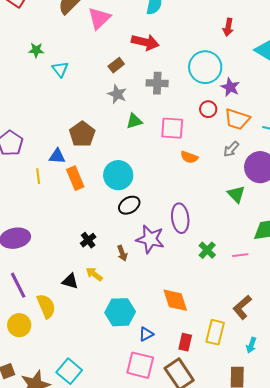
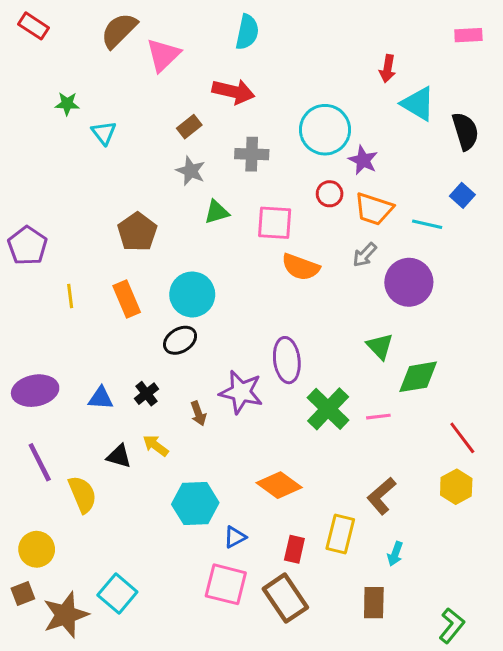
red arrow: (228, 27) -> (388, 69), moved
blue triangle: (57, 156) -> (101, 398), moved
orange semicircle: (189, 157) -> (301, 267), size x1.4
green triangle: (236, 194) -> (380, 346), moved
black ellipse: (129, 205) -> (180, 340), moved
green cross: (207, 250) -> (328, 409), size x1.6
orange diamond: (175, 300) -> (279, 485), turned -36
yellow circle: (19, 325) -> (37, 549), moved

